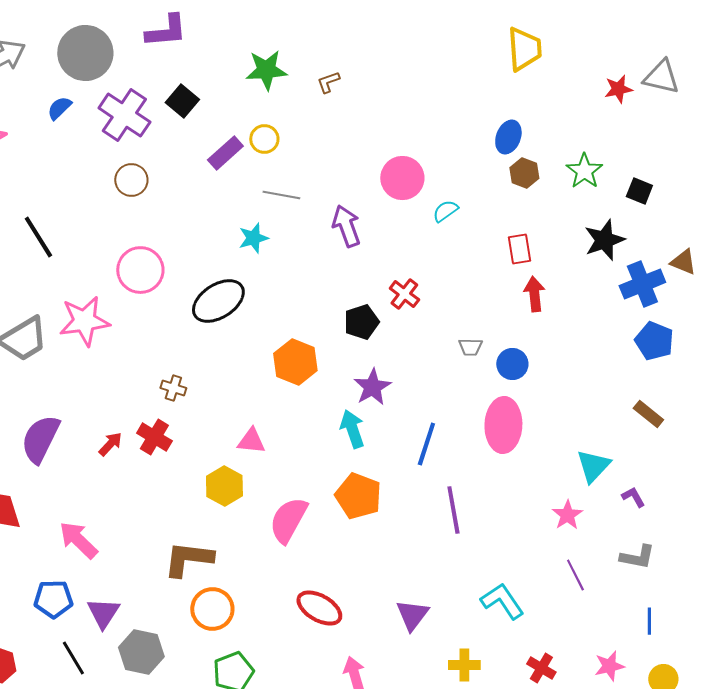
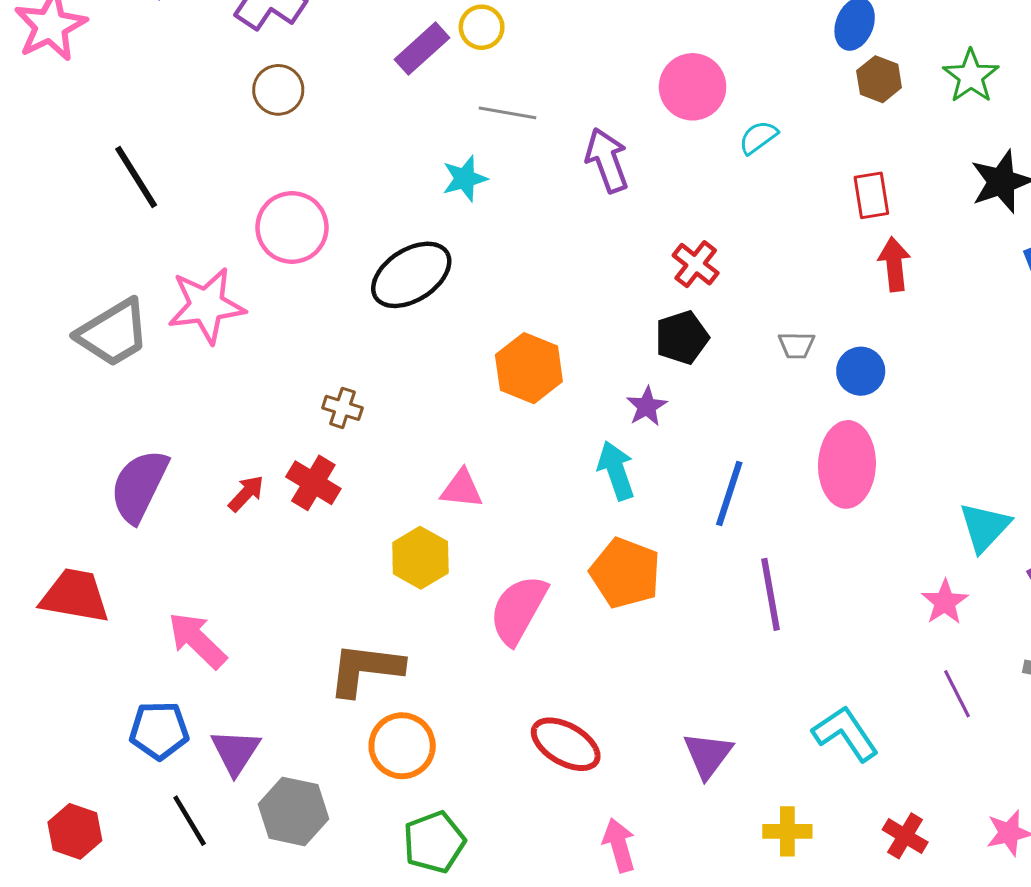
black pentagon: (361, 322) -> (682, 338), moved
purple star: (372, 387) -> (647, 406), size x0.7

